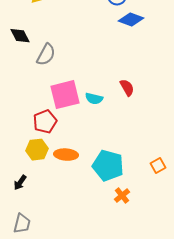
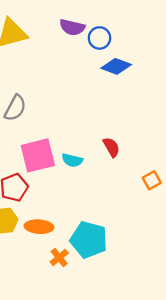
orange square: (158, 166) -> (152, 180), moved
orange cross: (122, 196) -> (59, 257), moved

